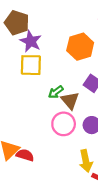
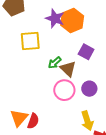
purple star: (31, 41) -> (55, 19), moved
red semicircle: (25, 155) -> (33, 121), turned 98

